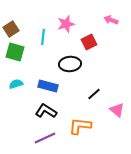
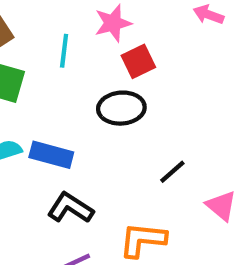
red square: (89, 42) -> (138, 61), moved
blue rectangle: (48, 86) -> (51, 155), moved

